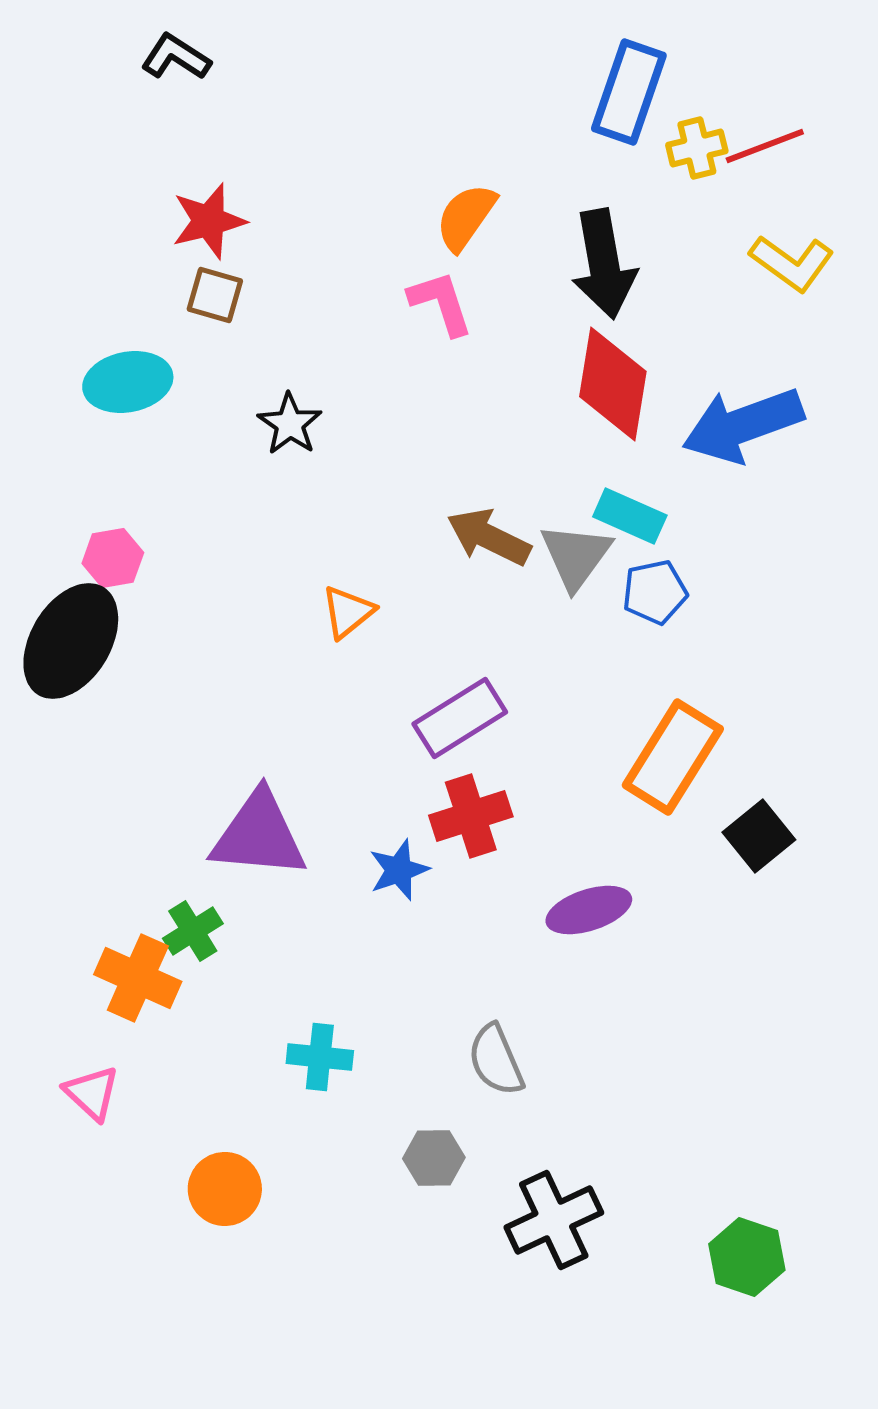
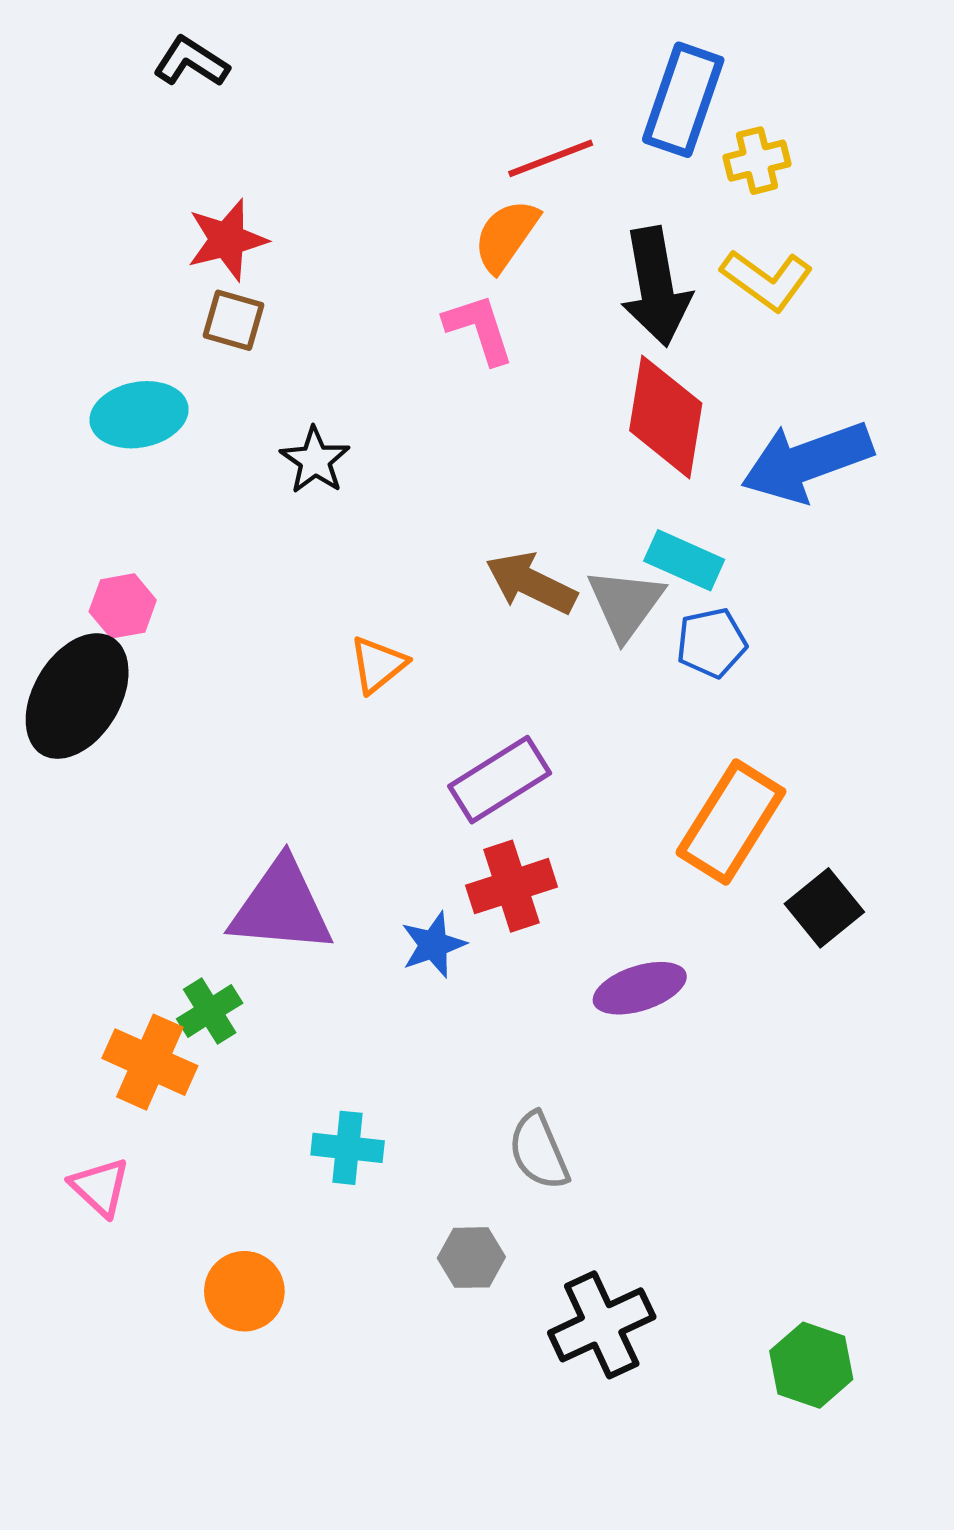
red line: (765, 146) -> (551, 158), moved
yellow L-shape: (792, 263) -> (767, 280), moved

